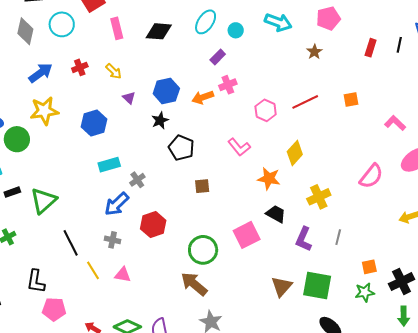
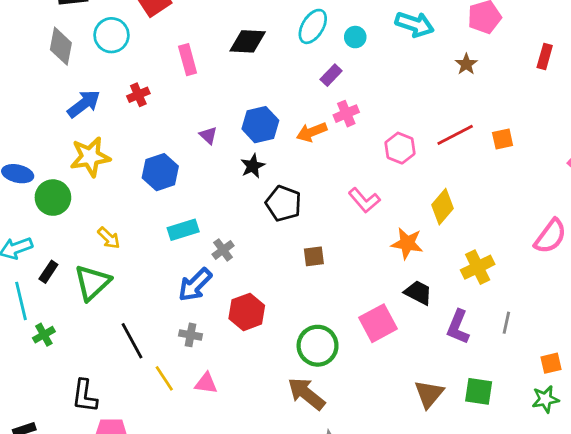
pink rectangle: (117, 28) -> (188, 60), moved
yellow arrow: (114, 71) -> (109, 238), moved
orange square: (351, 99) -> (503, 139), moved
black rectangle: (12, 192) -> (48, 272), turned -35
green square: (317, 286) -> (479, 391), size x0.7

